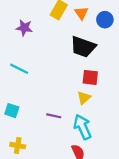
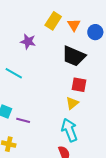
purple star: (24, 28) -> (28, 41), moved
purple line: (54, 116) -> (23, 120), moved

